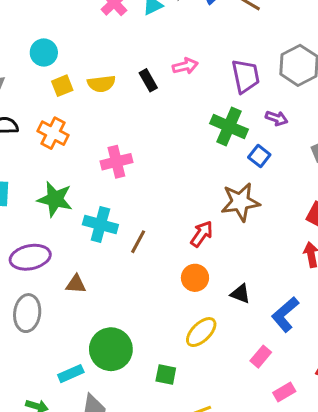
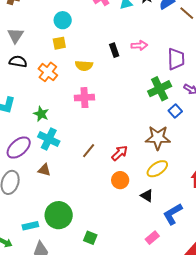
cyan circle: (44, 53) -> (63, 20), moved
yellow semicircle: (101, 84) -> (84, 66), moved
green cross: (229, 126) -> (160, 89), turned 30
green star: (55, 199) -> (41, 114), size x0.7
cyan cross: (100, 225) -> (49, 139), moved
red arrow: (202, 234) -> (120, 153), moved
purple ellipse: (30, 257) -> (19, 148), turned -40
yellow ellipse: (201, 332) -> (157, 169), moved

